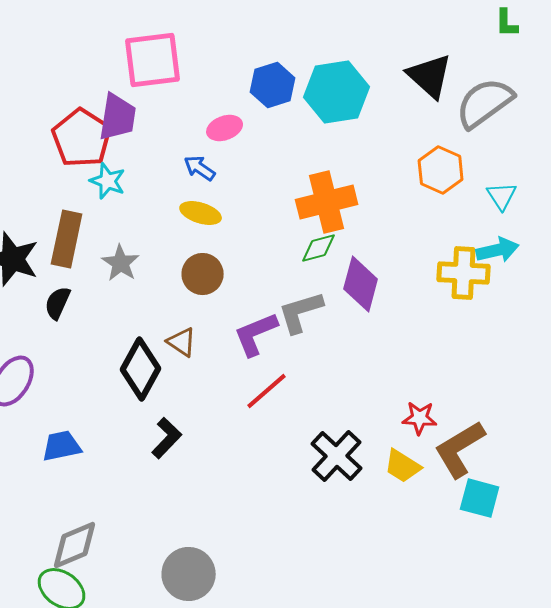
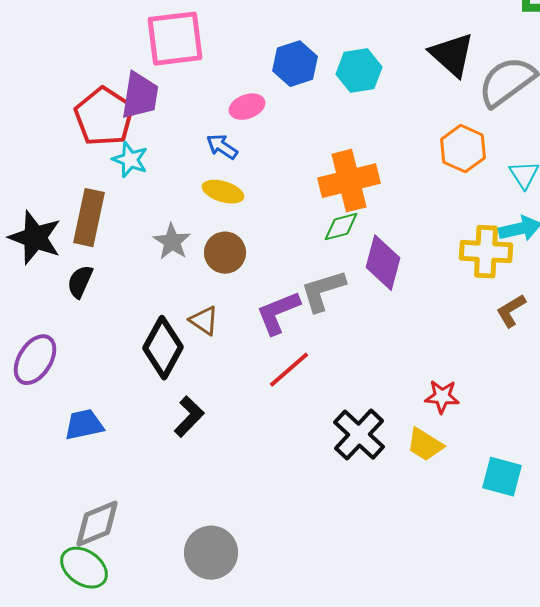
cyan hexagon: (337, 92) -> (359, 71), size x0.7
gray star: (121, 263) -> (172, 242), moved
brown L-shape: (460, 449) -> (511, 311), moved, size x0.6

